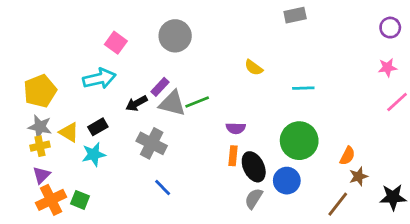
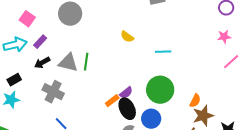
purple rectangle: (160, 87) -> (40, 42), moved
green line: (197, 102) -> (86, 62), turned -60
purple semicircle: (236, 128) -> (126, 93), moved, turned -40
orange rectangle: (233, 156) -> (112, 101), turned 48
brown star: (358, 176) -> (203, 116), size x1.5

